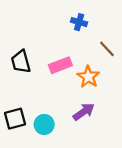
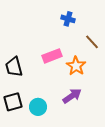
black trapezoid: (21, 62) -> (14, 67), moved

